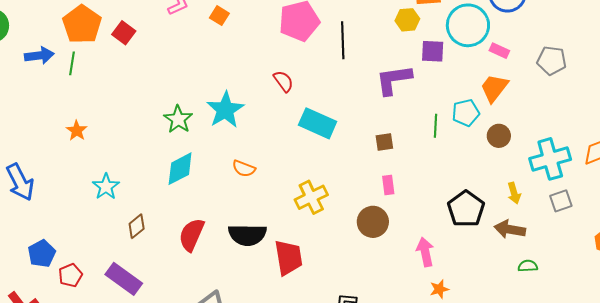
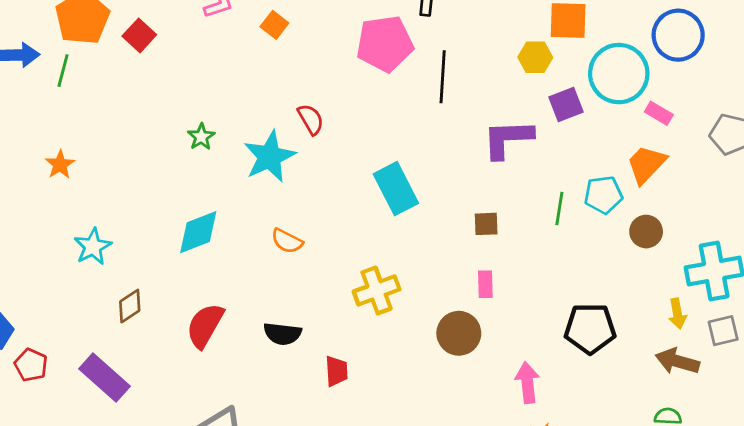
purple square: (433, 51) -> (566, 105), turned -30
red semicircle: (283, 81) -> (311, 119), moved
green star: (178, 119) -> (201, 137), moved, size x0.7
cyan rectangle: (318, 123) -> (396, 189), turned 33
yellow arrow: (514, 193) -> (677, 314), moved
black pentagon: (466, 209) -> (590, 329), turned 30
brown arrow: (510, 229) -> (677, 361), moved
black semicircle: (247, 235) -> (282, 334), size x0.7
red trapezoid: (288, 258) -> (336, 371), size x0.6
red pentagon: (71, 275) -> (31, 365), turned -30

